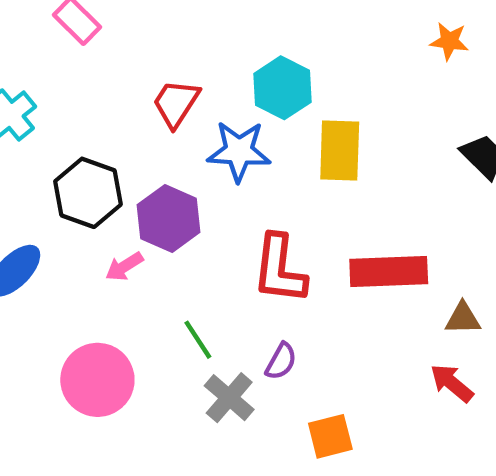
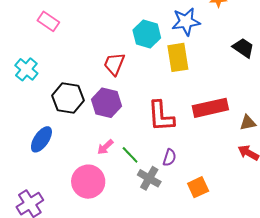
red trapezoid: (176, 103) -> (114, 64), moved
blue star: (239, 151) -> (186, 22), moved
pink arrow: (124, 267) -> (105, 147), moved

